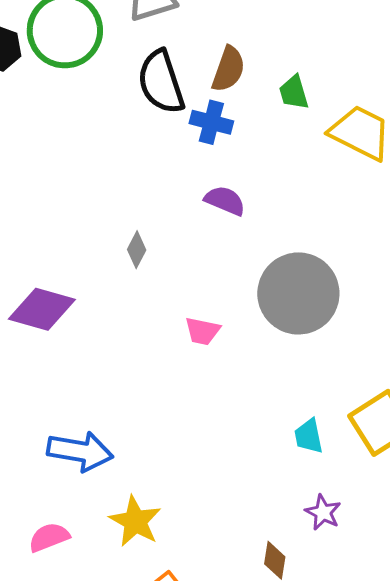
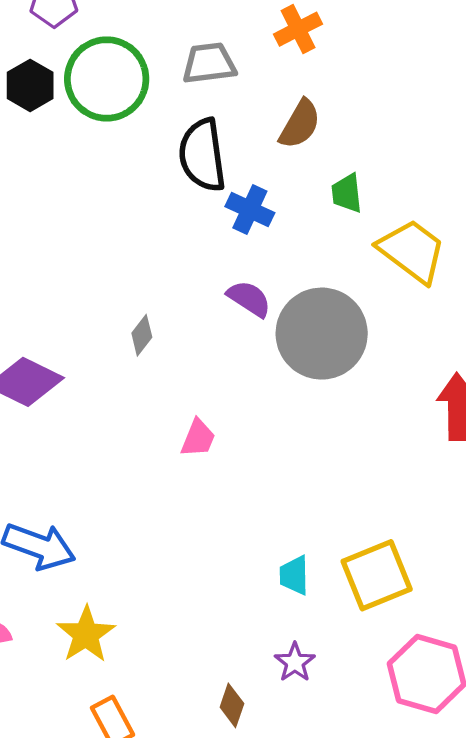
brown semicircle: (228, 69) -> (300, 124), moved
gray circle: (298, 293) -> (322, 334), moved
pink trapezoid: (202, 331) -> (198, 438), turned -90

